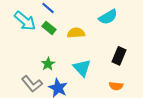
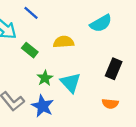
green rectangle: (49, 28) -> (30, 50), moved
green star: (48, 64) -> (45, 78), moved

